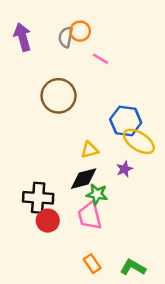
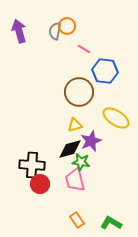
brown circle: (59, 96) -> (79, 92), moved
blue hexagon: (126, 121) -> (105, 71), moved
purple star: (124, 169) -> (91, 141), moved, size x1.5

